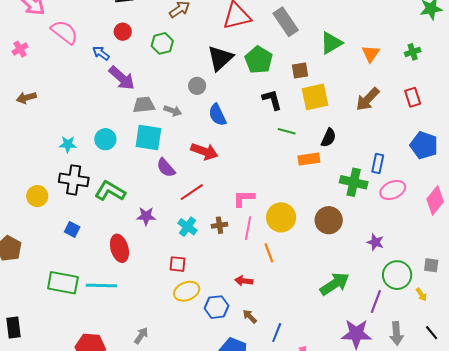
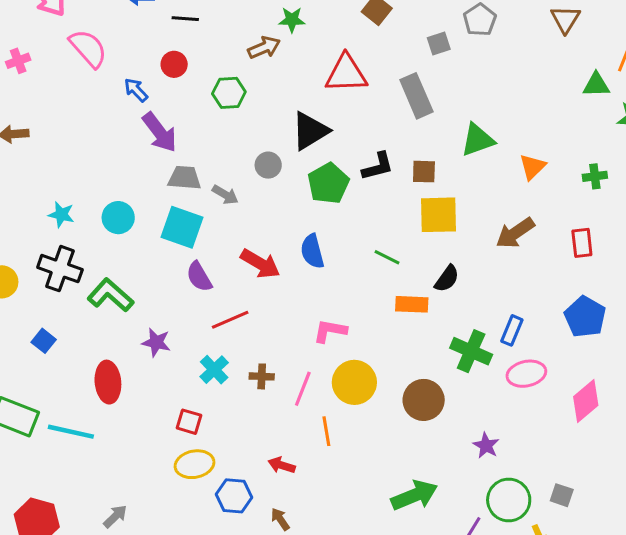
green pentagon: (259, 60) -> (328, 183), moved
black L-shape: (272, 100) -> (378, 166), moved, turned 80
blue semicircle: (217, 115) -> (312, 251), moved
pink L-shape: (244, 198) -> (330, 331), moved

